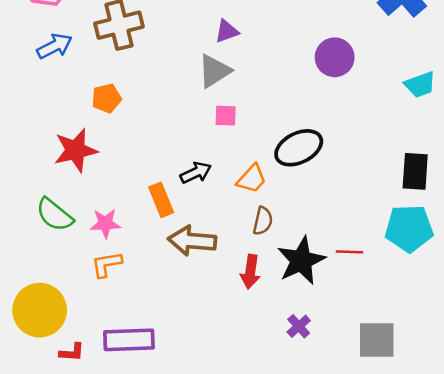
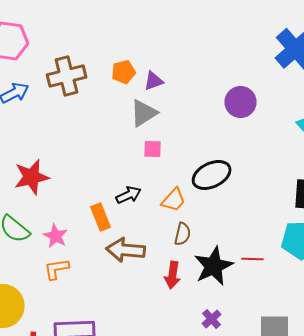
orange pentagon: (107, 98) -> (124, 72), moved
pink star: (105, 223) -> (56, 236), turned 30

